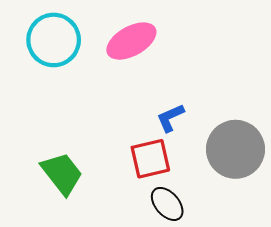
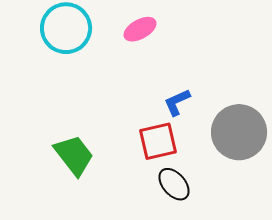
pink ellipse: (131, 41) -> (140, 29), size x0.7

